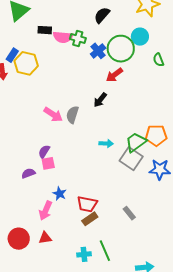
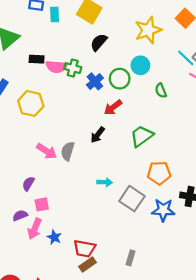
green circle: (121, 49) -> (120, 79), size x0.7
yellow hexagon: (26, 63) -> (31, 103), moved
green trapezoid: (136, 142) -> (142, 136), moved
purple semicircle: (44, 152) -> (28, 184), moved
pink arrow: (46, 211) -> (35, 229), moved
gray rectangle: (129, 213) -> (130, 258), turned 56

